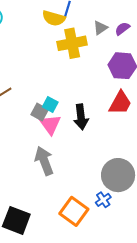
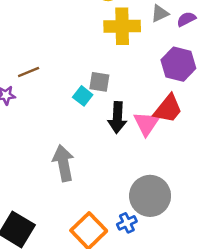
gray square: (40, 112) -> (99, 82), moved, turned -30
pink triangle: (50, 125) -> (146, 123), moved

